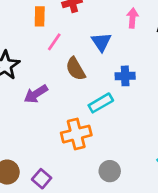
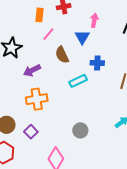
pink arrow: (133, 18) -> (94, 20), moved
orange cross: (76, 134) -> (37, 99), moved

